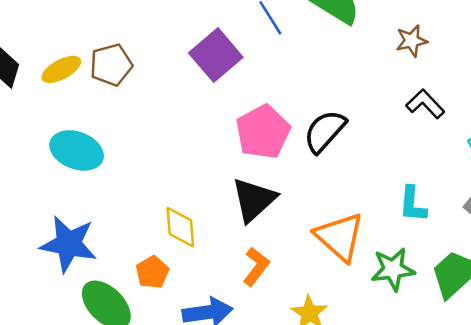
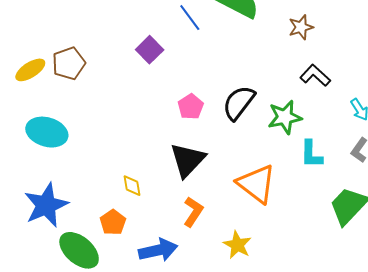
purple square: (216, 55) -> (150, 50), size x0.7
pink pentagon: (263, 132) -> (191, 107), size x0.6
yellow diamond: (180, 227) -> (132, 186), size x0.7
blue star: (68, 244) -> (46, 205), turned -30
green star: (393, 269) -> (285, 117), moved

